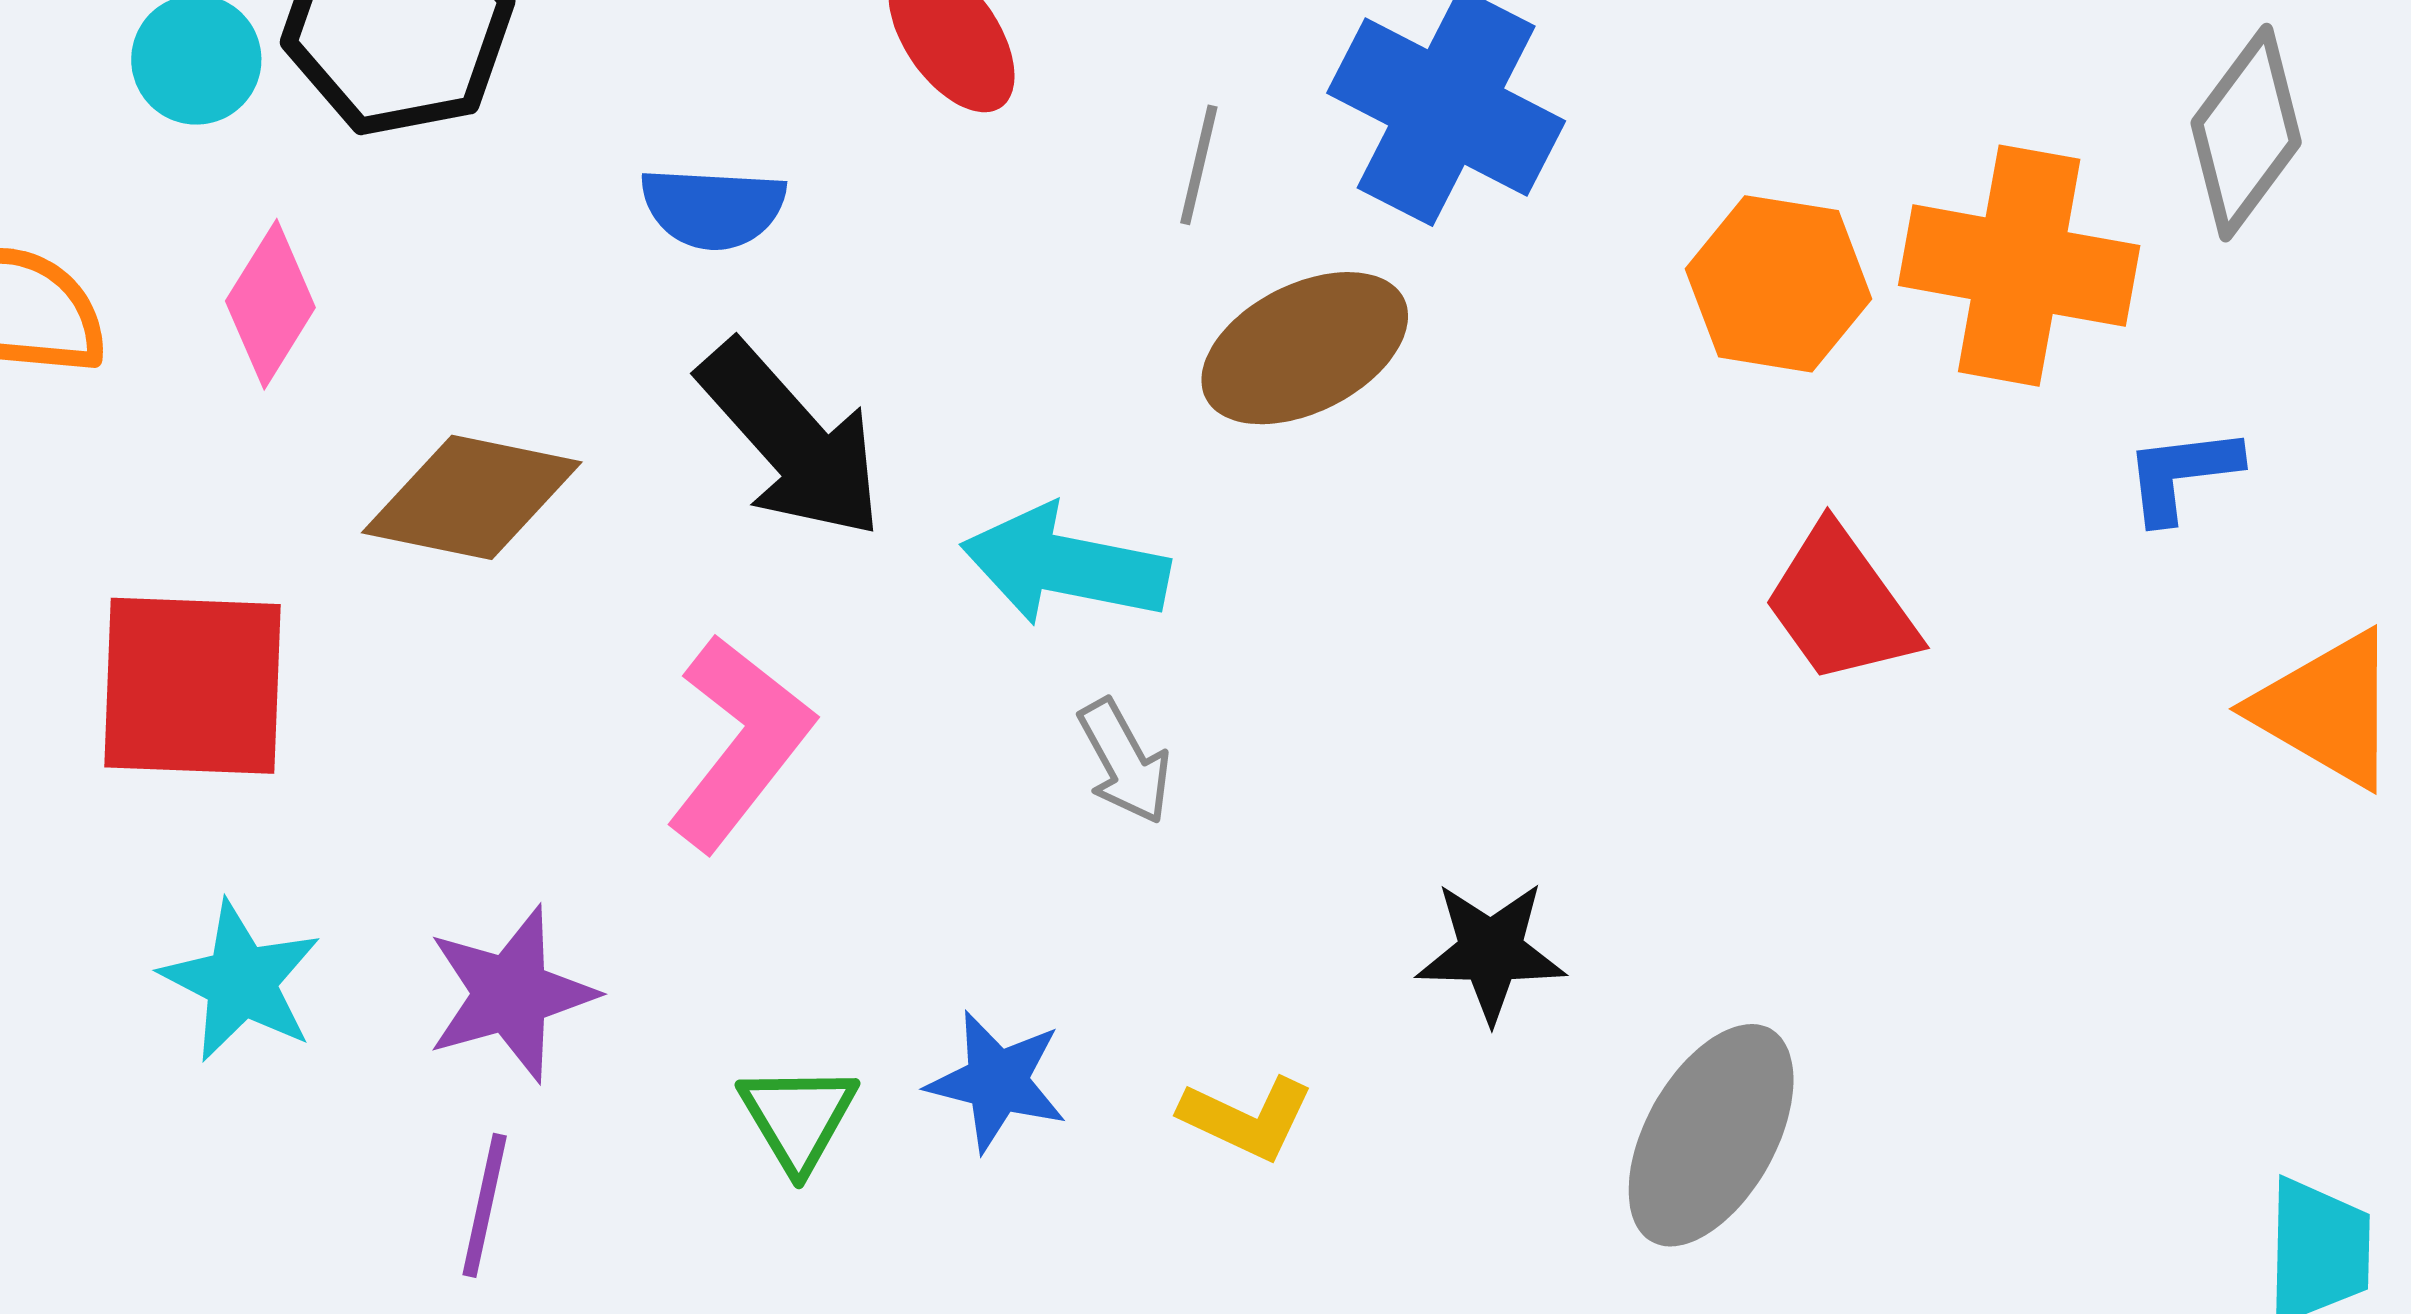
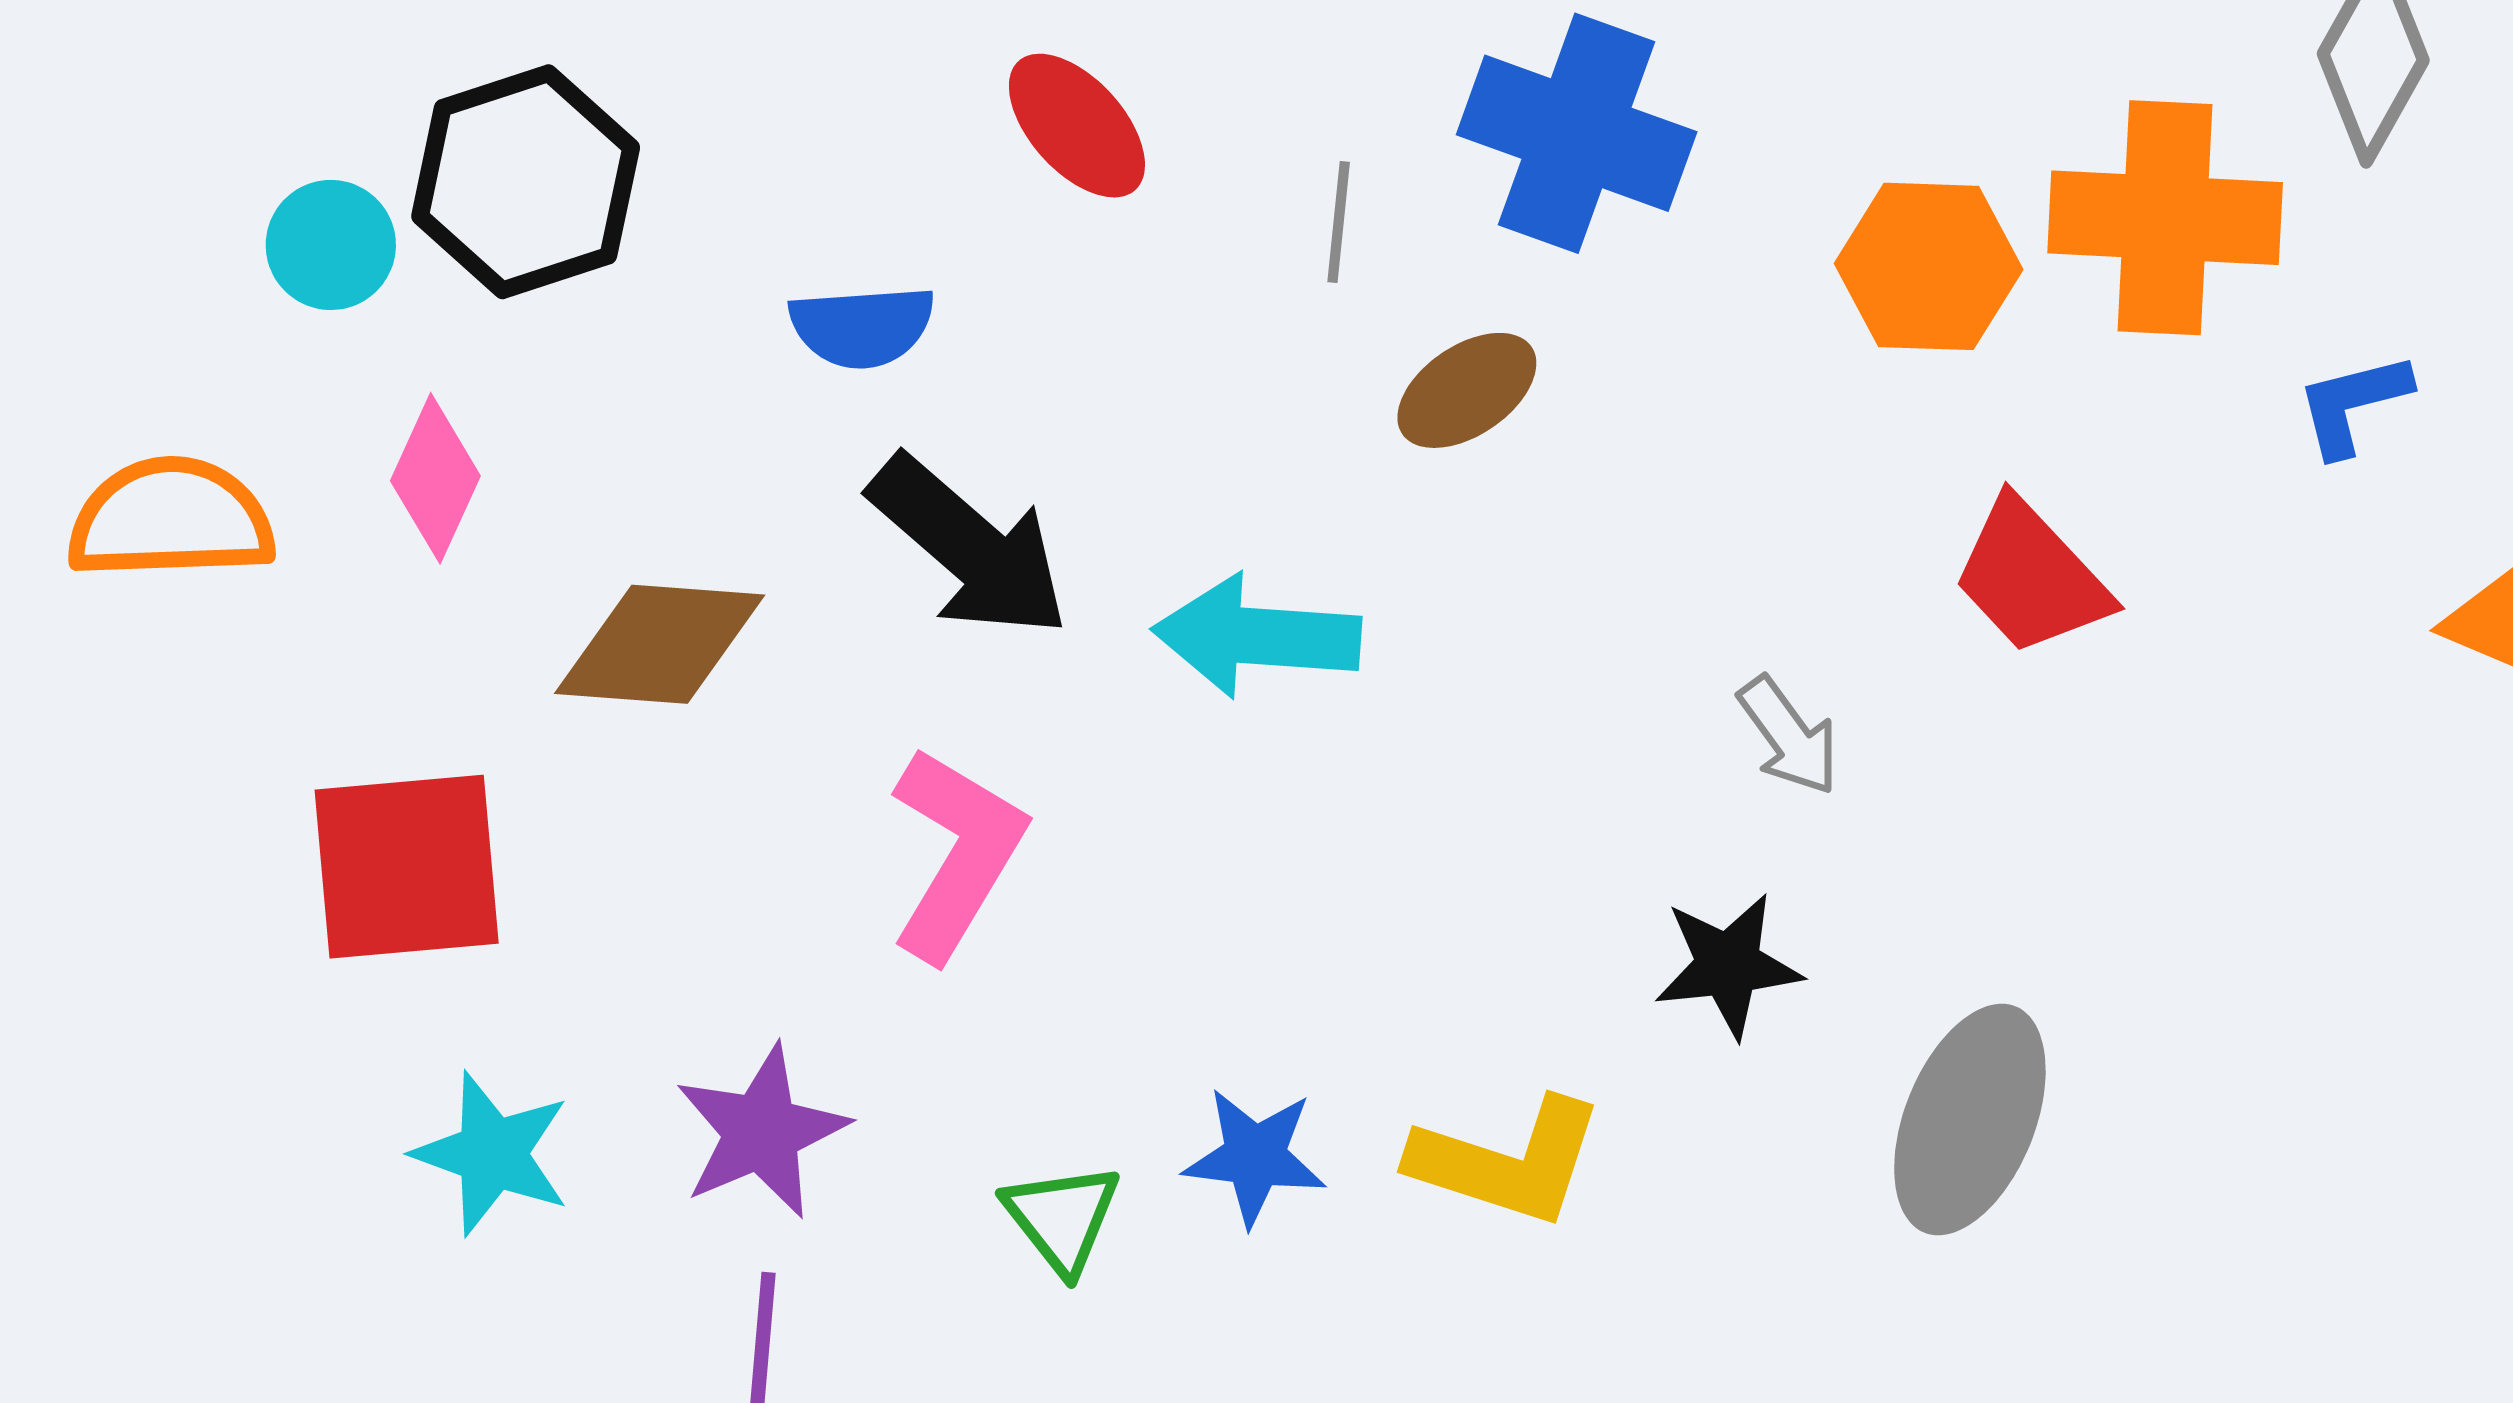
brown ellipse: (1305, 348) -> (1467, 390), size x0.7
gray arrow: (1124, 762) -> (1789, 736), moved
yellow L-shape: (1247, 1118) -> (1507, 1161), size x1.5

